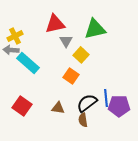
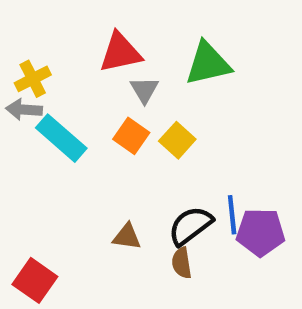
yellow square: (81, 55) -> (177, 140), moved
orange square: (71, 76) -> (131, 136), moved
red square: (22, 106) -> (35, 280), moved

